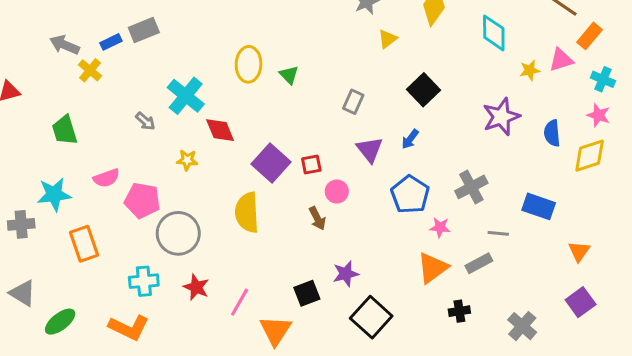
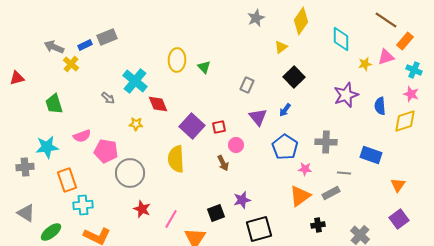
yellow triangle: (388, 39) -> (281, 47), moved
gray cross: (471, 187) -> (326, 142), turned 30
cyan cross: (144, 281) -> (83, 205), moved
black square: (371, 317) -> (259, 229), turned 32

